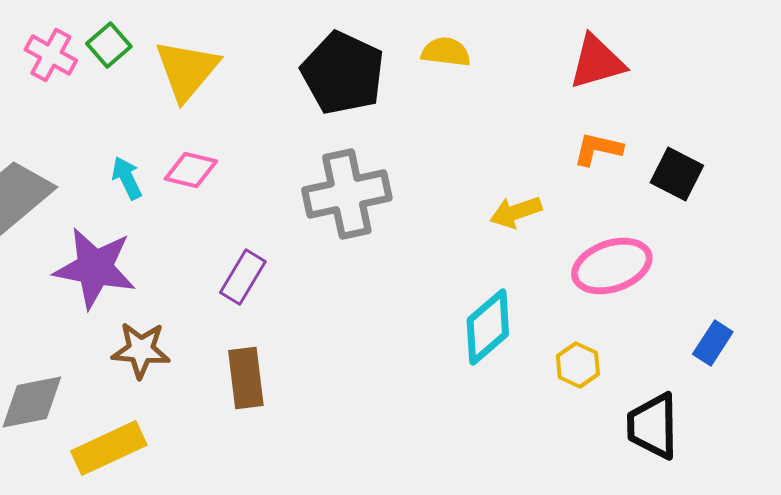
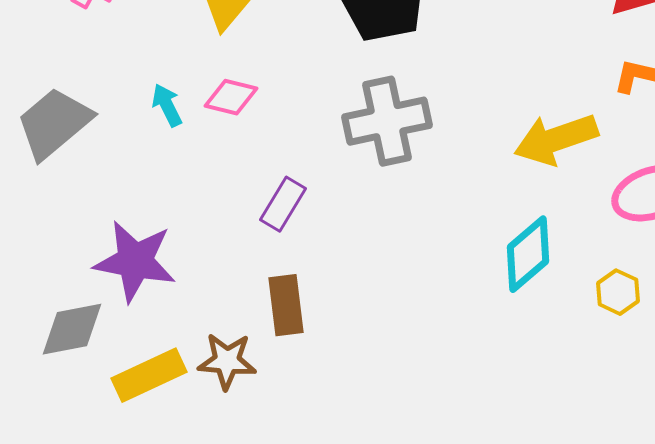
yellow arrow: (516, 212) -> (556, 139), size x1.6
purple star: (95, 268) -> (135, 261), moved
brown star: (141, 350) -> (227, 361), moved

